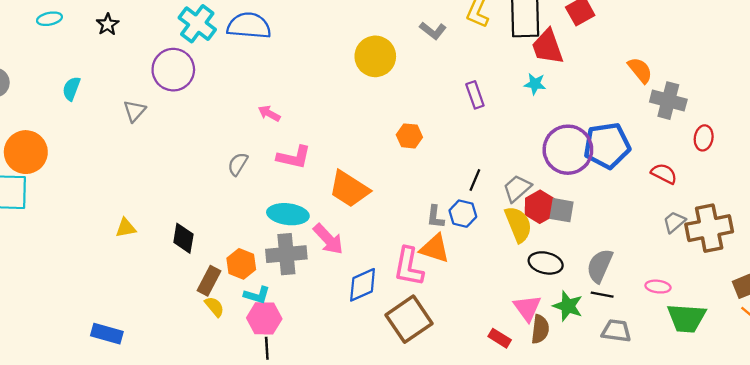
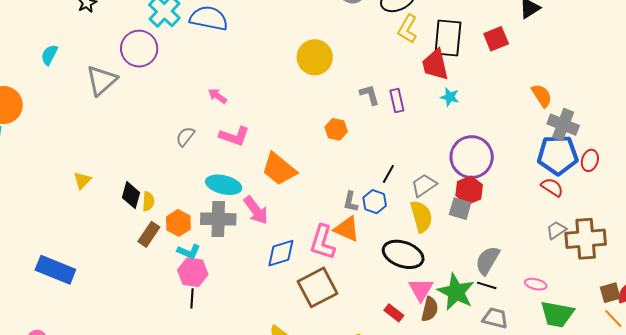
gray L-shape: (433, 31) -> (370, 95), moved, turned -150
red trapezoid: (548, 47) -> (435, 65), moved
gray triangle: (135, 111) -> (102, 80), size x1.6
blue pentagon: (607, 146) -> (558, 155), moved
red hexagon: (540, 207) -> (469, 190), moved
yellow triangle: (126, 228) -> (82, 180), turned -42
black ellipse: (546, 263) -> (403, 254), moved, size x1.4
green star: (568, 306) -> (456, 292), size x1.4
yellow semicircle: (214, 307) -> (148, 201), moved, turned 36
blue rectangle: (107, 334) -> (55, 270), size x1.4

